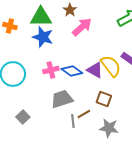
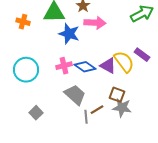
pink arrow: (82, 27) -> (95, 23), turned 45
blue star: (43, 37) -> (69, 34), moved
gray trapezoid: (62, 99) -> (75, 95), turned 60
gray star: (109, 128) -> (122, 108), moved

